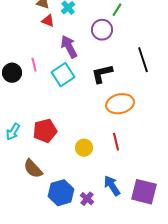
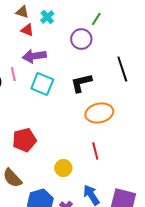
purple arrow: (69, 47) -> (34, 56), moved, turned -70
cyan square: (63, 75) -> (42, 84), turned -35
yellow circle: (84, 148) -> (63, 168), moved

